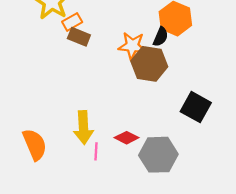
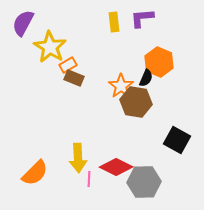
orange star: (132, 46) -> (121, 86), turned 30
red diamond: (127, 138) -> (116, 167), size x1.5
orange semicircle: (35, 145) -> (35, 173), turned 68

